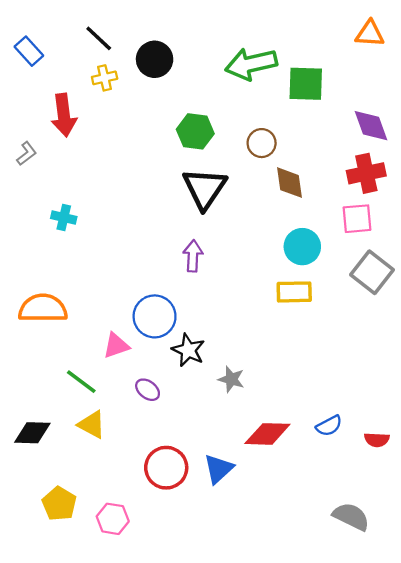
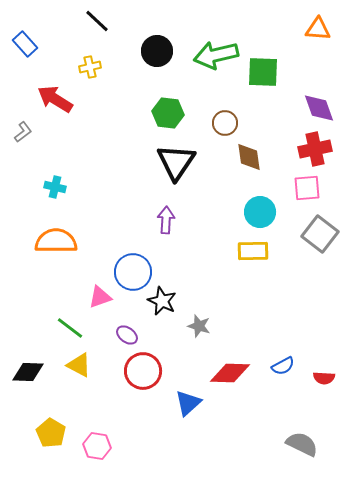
black line: (99, 38) -> (97, 21), moved
black circle: (155, 59) -> (157, 51), moved
red arrow: (64, 115) -> (55, 99), turned 129
orange semicircle: (43, 308) -> (56, 241), moved
red circle: (166, 468) -> (143, 371), moved

